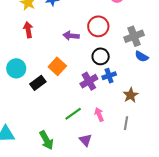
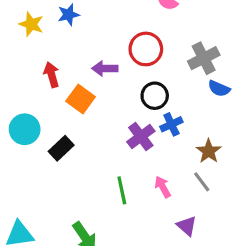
red arrow: (28, 30) -> (52, 75), moved
orange square: (57, 66) -> (81, 99), moved
green line: (73, 114) -> (122, 190), turned -60
gray line: (126, 123) -> (202, 182), moved, turned -40
purple triangle: (85, 140) -> (187, 226), moved

